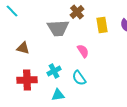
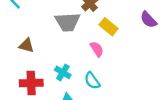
yellow rectangle: (102, 25) -> (109, 27), moved, turned -42
cyan cross: (54, 71) -> (63, 72), turned -32

